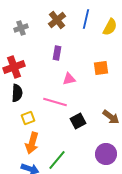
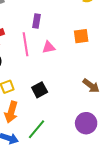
pink line: (55, 102) -> (25, 44), moved, turned 65
black square: (78, 121) -> (40, 90), moved

